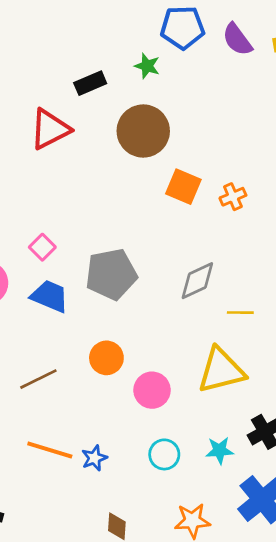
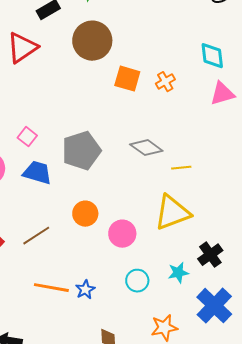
gray diamond: (197, 281) -> (146, 148), turned 68

